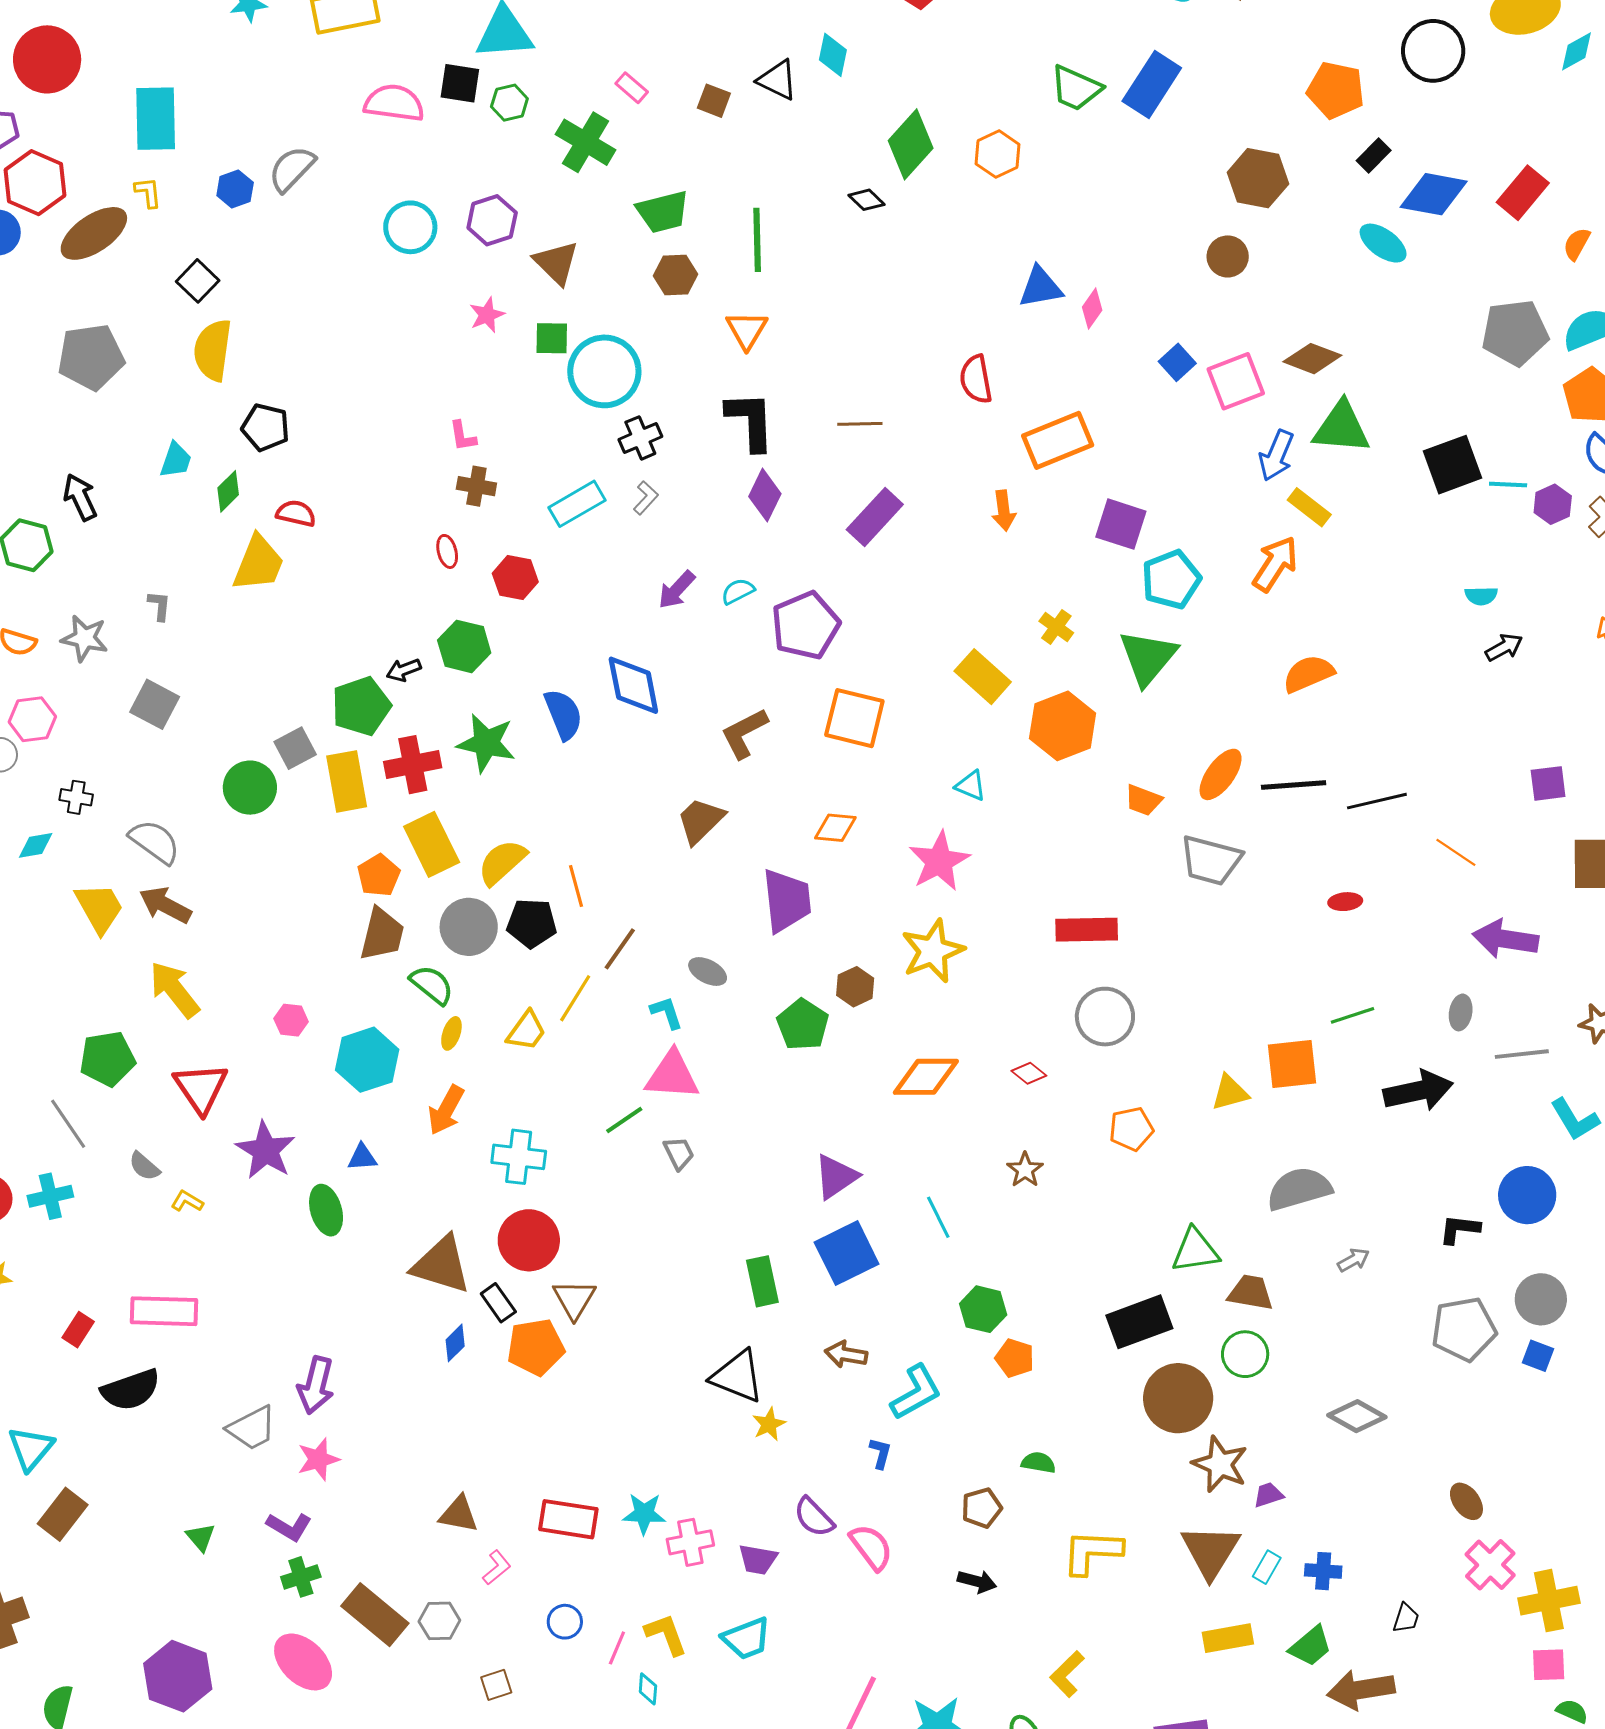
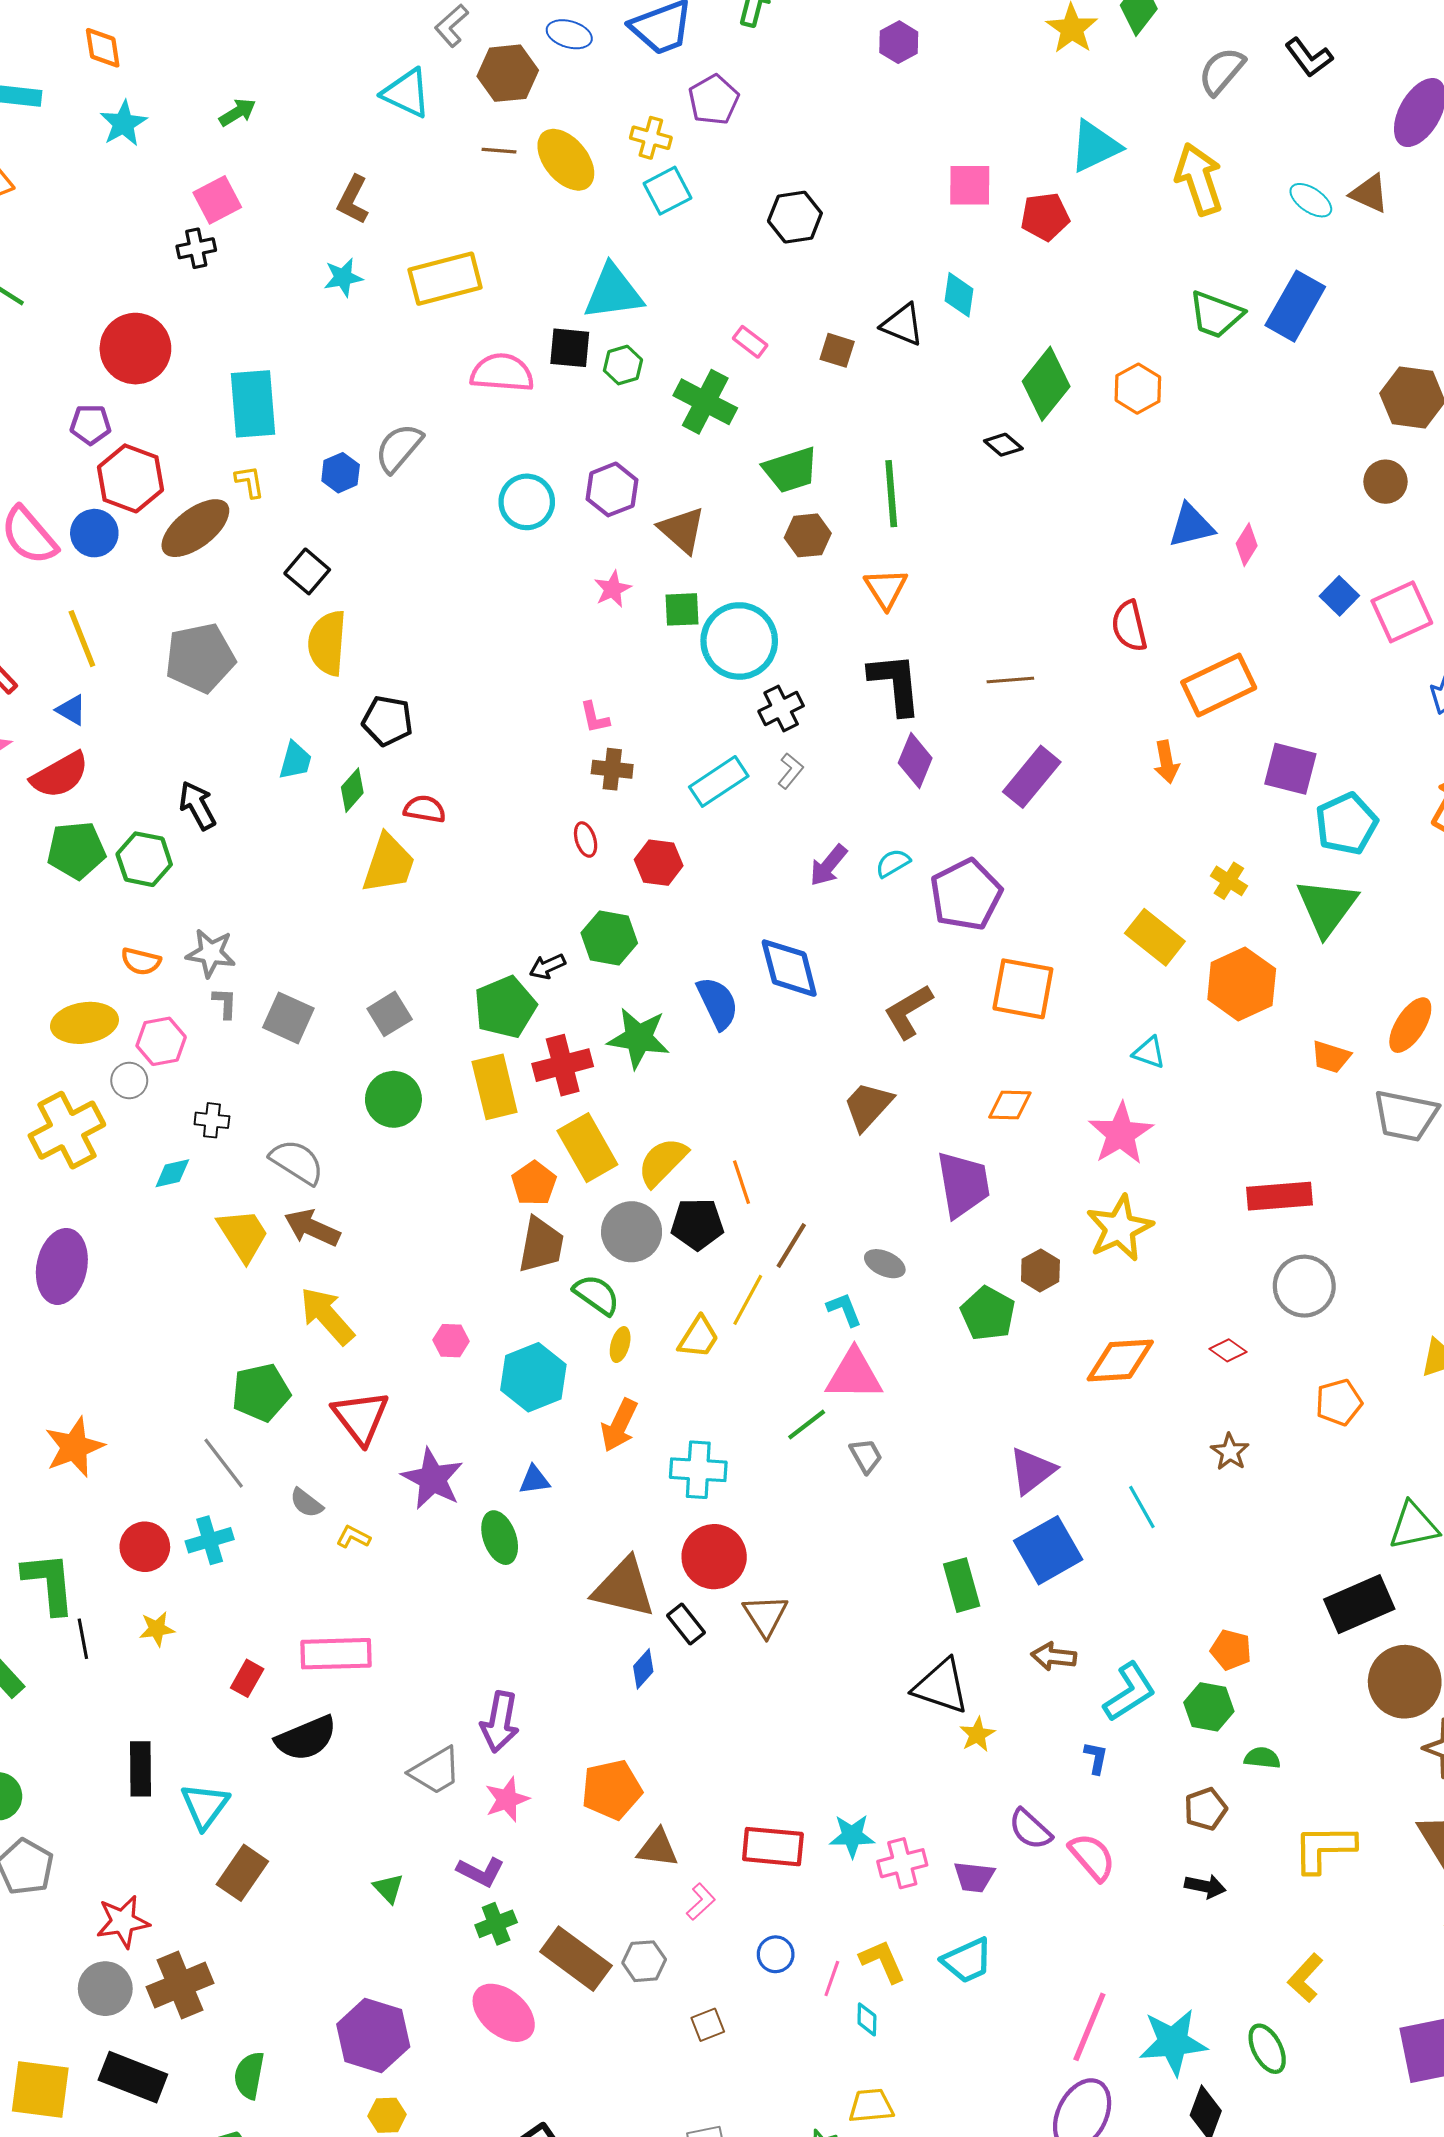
gray L-shape: (159, 606) -> (225, 1003), moved
gray square: (295, 748) -> (390, 1014), moved
green hexagon: (983, 1309) -> (1209, 1707), moved
orange pentagon: (536, 1347) -> (612, 1790), moved

